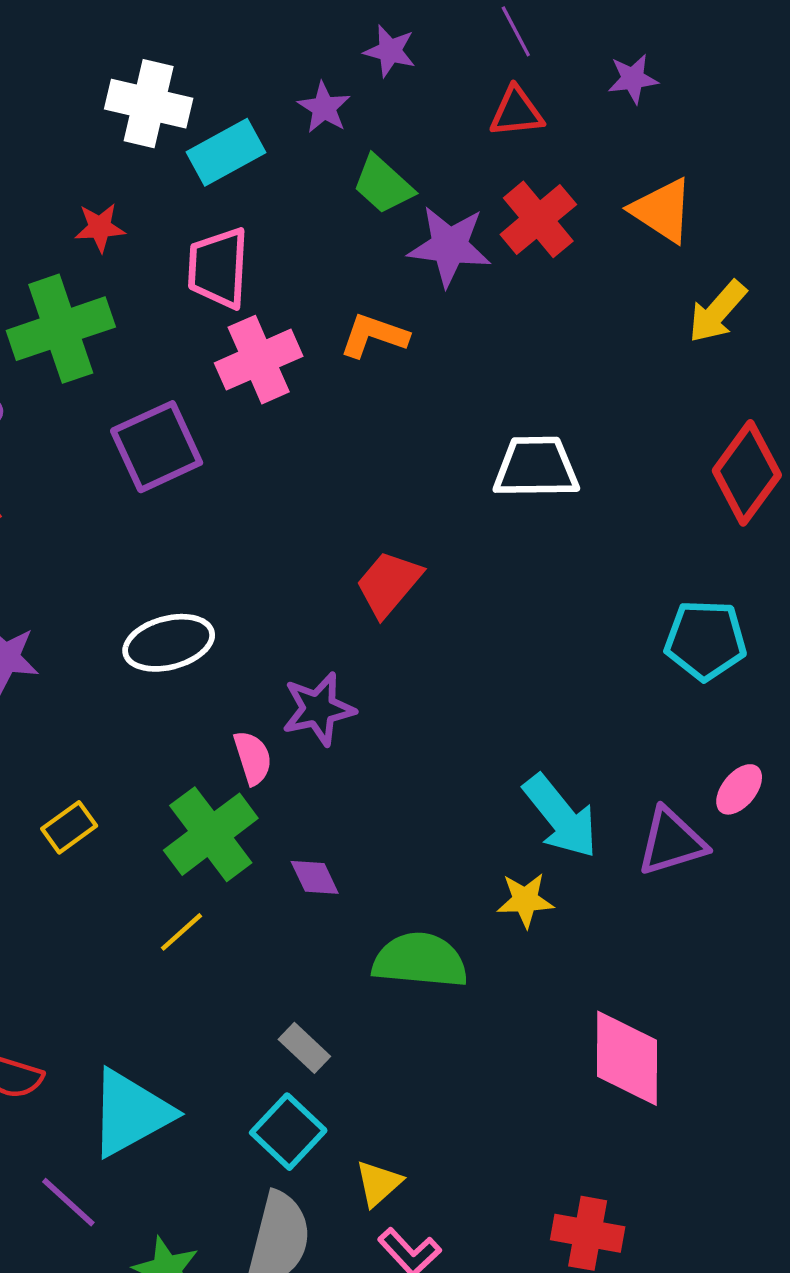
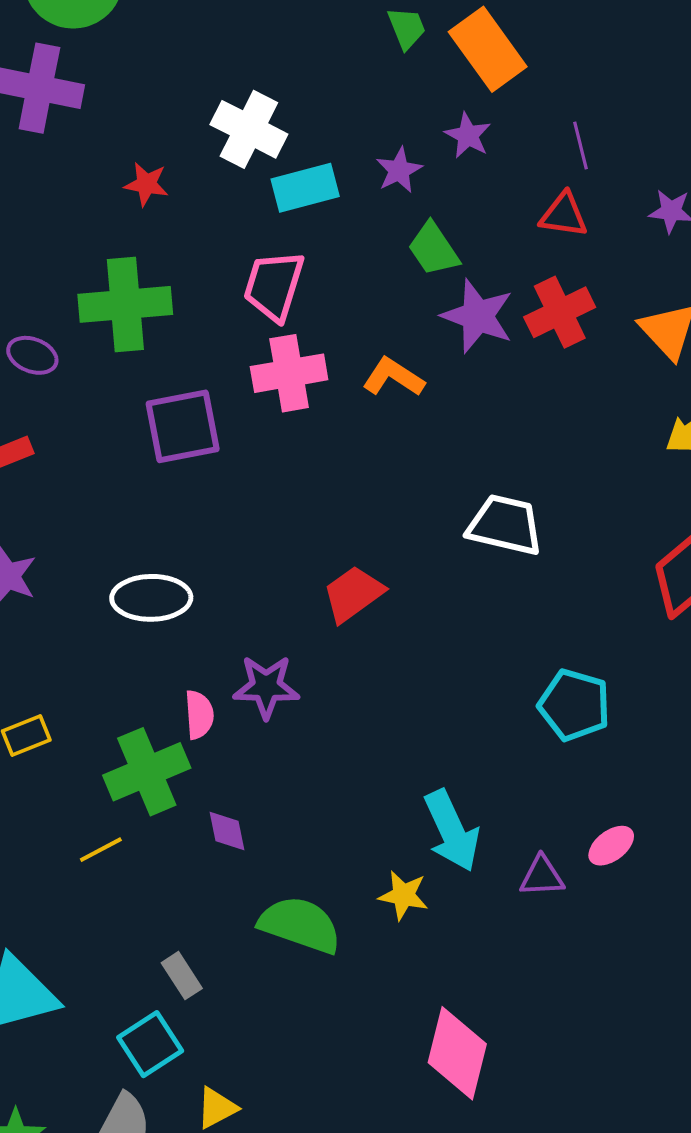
red star: (100, 227) -> (146, 184), moved
cyan pentagon: (705, 640) -> (574, 705), moved
purple triangle: (672, 842) -> (542, 876), size x0.7

